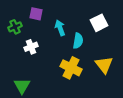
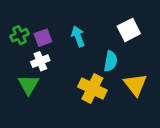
purple square: (36, 14) -> (43, 38), moved, turned -32
cyan semicircle: (78, 41) -> (111, 61), moved
green triangle: (22, 86) -> (29, 85), moved

